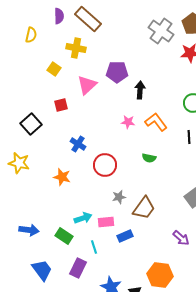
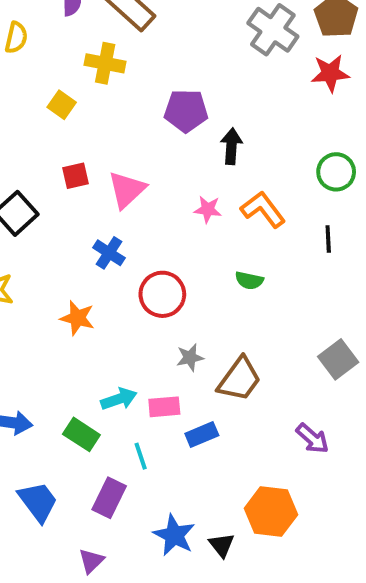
pink triangle: (87, 85) -> (127, 190), moved

